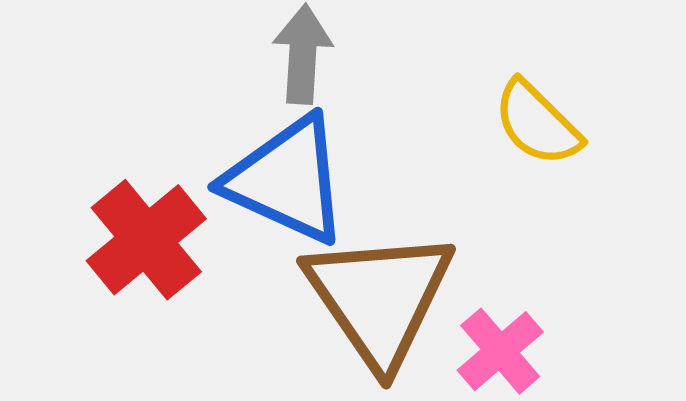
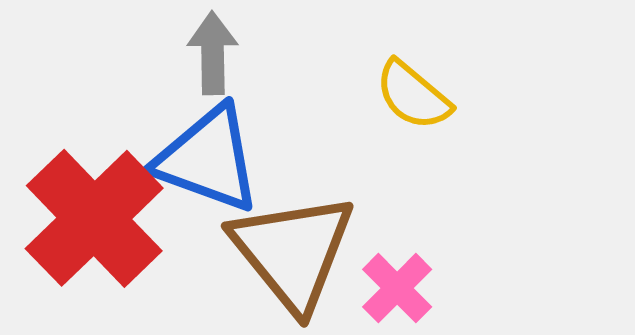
red cross: (146, 240) -> (94, 218), size x1.4

